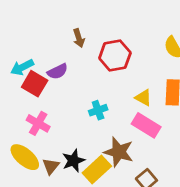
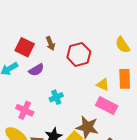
red square: (35, 84) -> (25, 47), moved
cyan cross: (98, 110) -> (56, 97), moved

